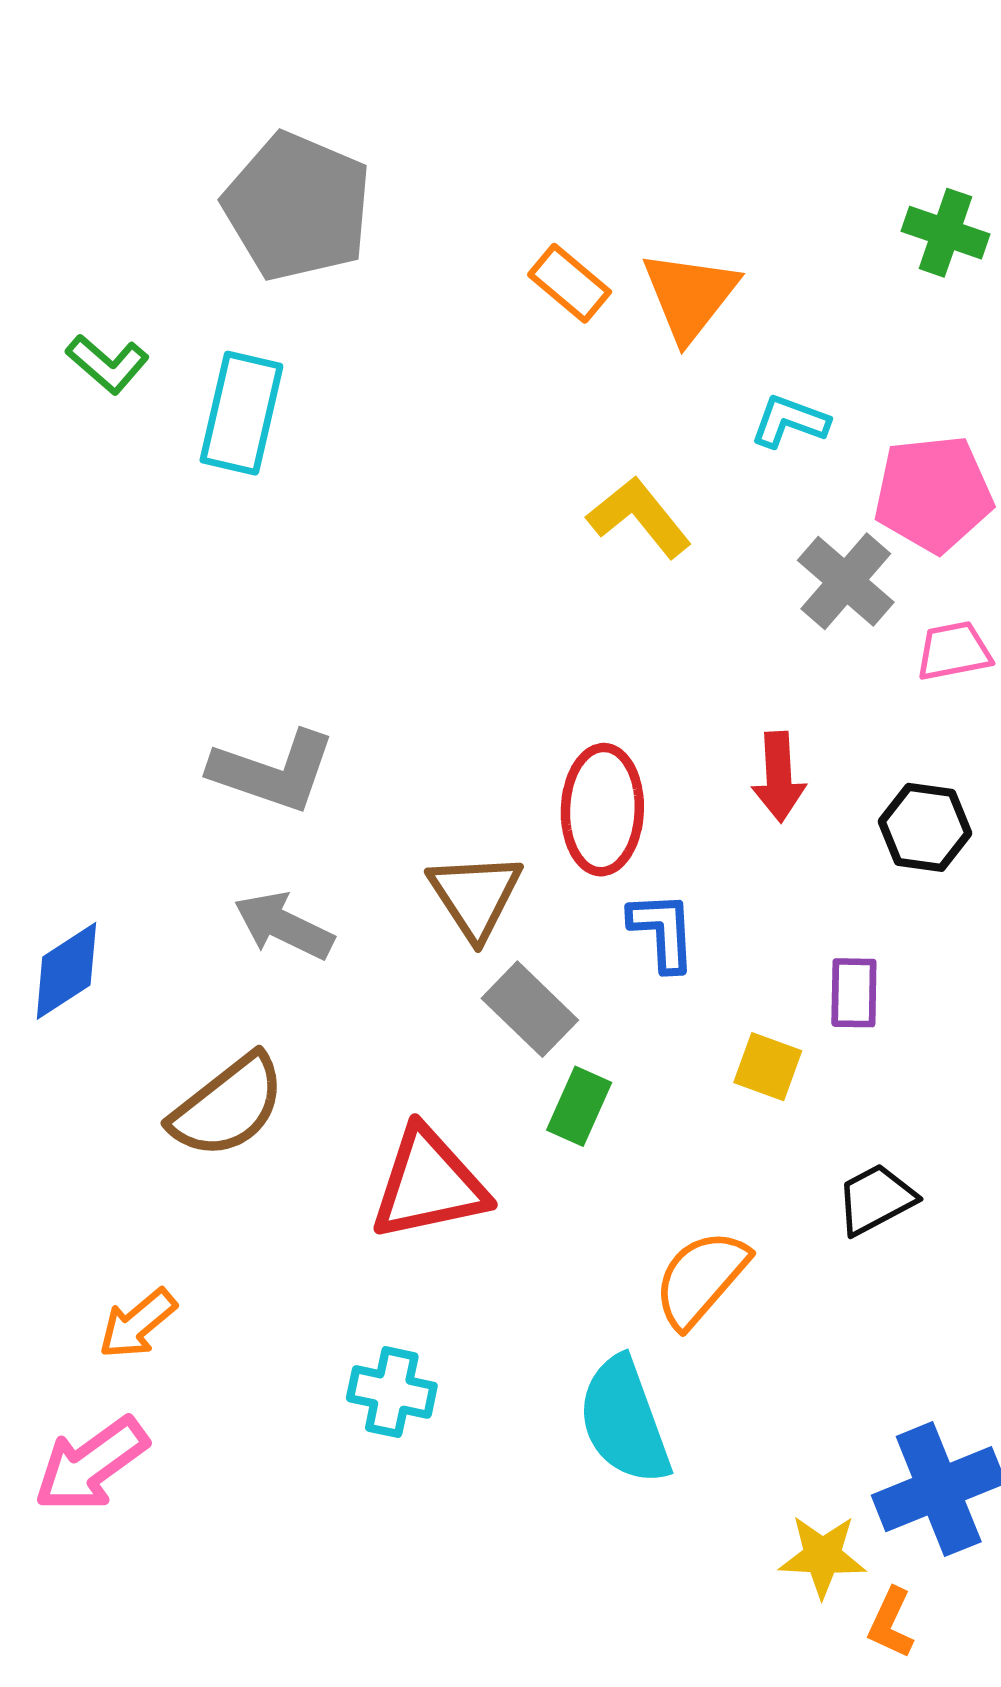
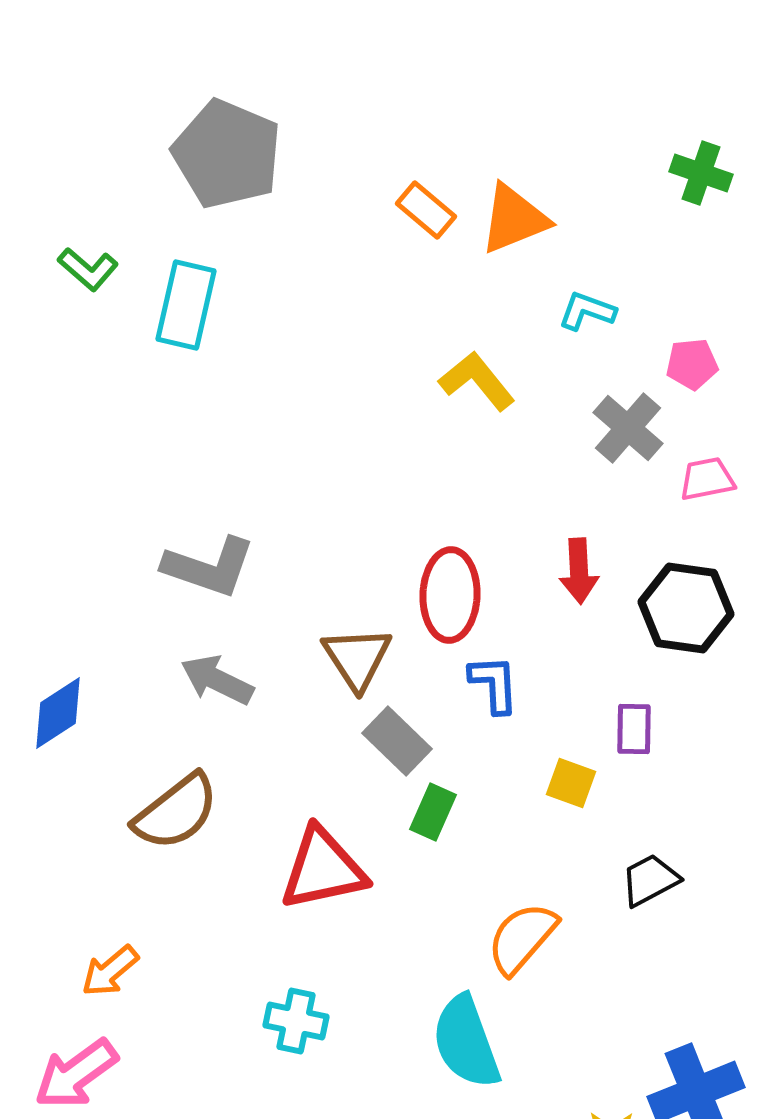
orange triangle: (690, 296) -> (514, 219), turned 30
pink pentagon: (933, 494) -> (692, 364), size x0.6
black hexagon: (925, 827) -> (686, 608), size x1.4

